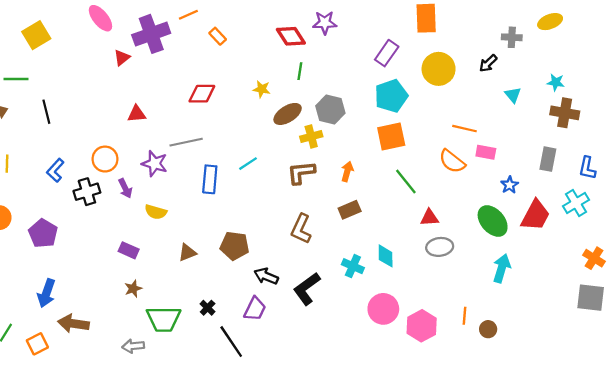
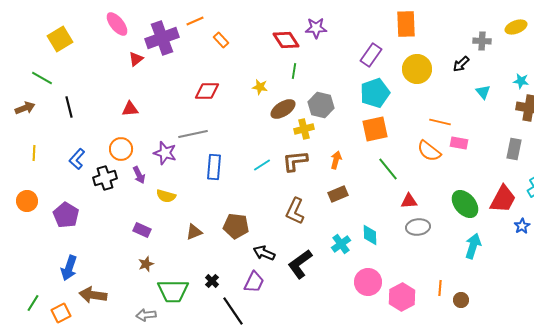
green line: (16, 79) -> (42, 78), turned 30
red triangle: (137, 114) -> (130, 109), moved
cyan line: (248, 164) -> (262, 165), moved
blue star: (510, 185) -> (522, 226), moved
cyan cross: (353, 266) -> (341, 244), turned 30

